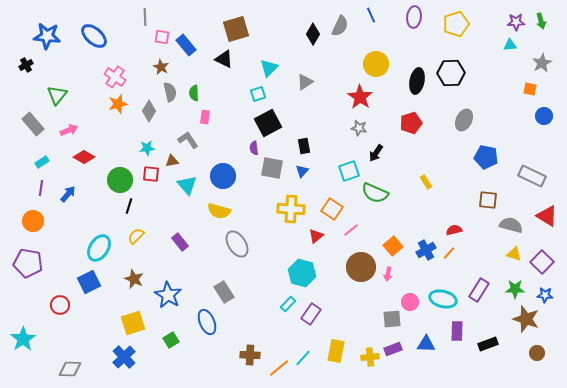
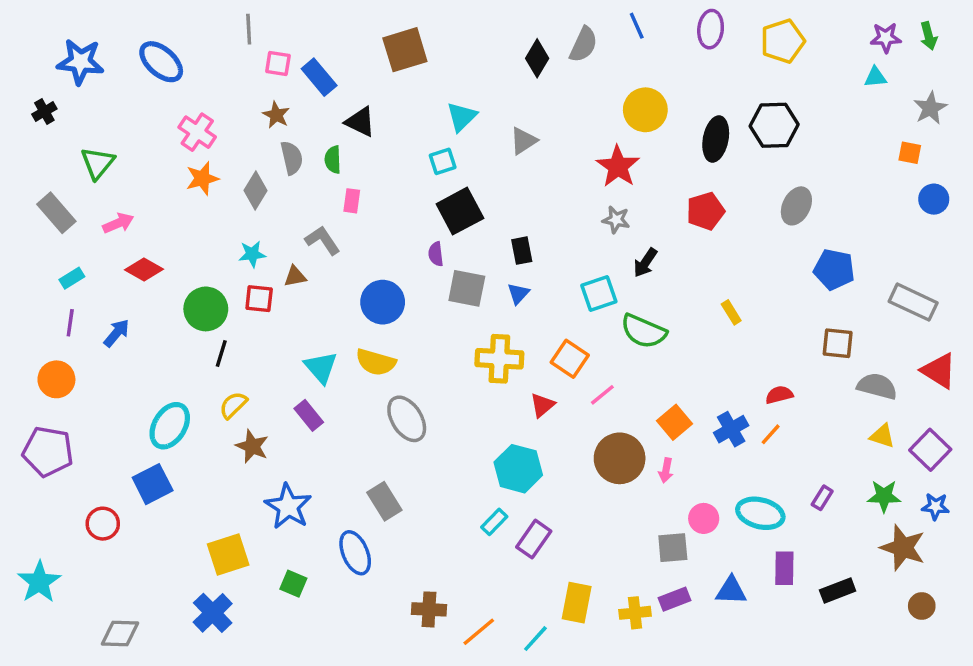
black triangle: (224, 59) -> (360, 122), moved
cyan triangle: (187, 185) -> (321, 367), moved
brown star: (134, 279) -> (252, 446), moved
purple rectangle: (479, 290) -> (822, 498), size x0.6
green square: (171, 340) -> (293, 584), turned -35
cyan line: (303, 358) -> (535, 639), moved

